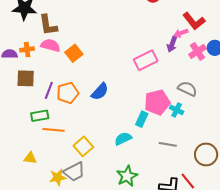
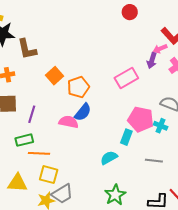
pink semicircle: (50, 45) -> (69, 122), moved
orange pentagon: (68, 93) -> (78, 87), moved
pink pentagon: (157, 102) -> (141, 119), turned 30
yellow square: (83, 146) -> (49, 175), moved, turned -30
yellow triangle: (30, 158) -> (17, 183), size x1.5

